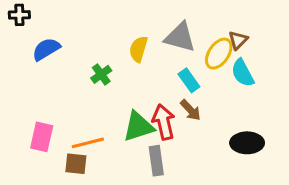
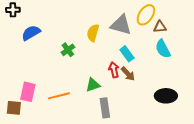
brown triangle: (238, 40) -> (160, 27), turned 40
yellow ellipse: (219, 54) -> (146, 15), moved
red arrow: (164, 122) -> (114, 70), moved, size x0.7
green triangle: (138, 126) -> (93, 85), size x0.7
brown square: (76, 164) -> (14, 108), moved

